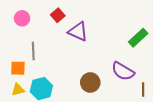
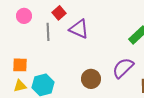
gray line: (33, 51) -> (48, 32), moved
purple semicircle: (123, 71) -> (123, 68), turned 105

